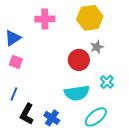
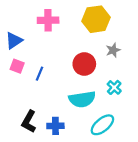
gray star: (97, 47) -> (113, 50), moved
blue line: (14, 94) -> (39, 74), moved
blue cross: (52, 118) -> (55, 126), turned -35

